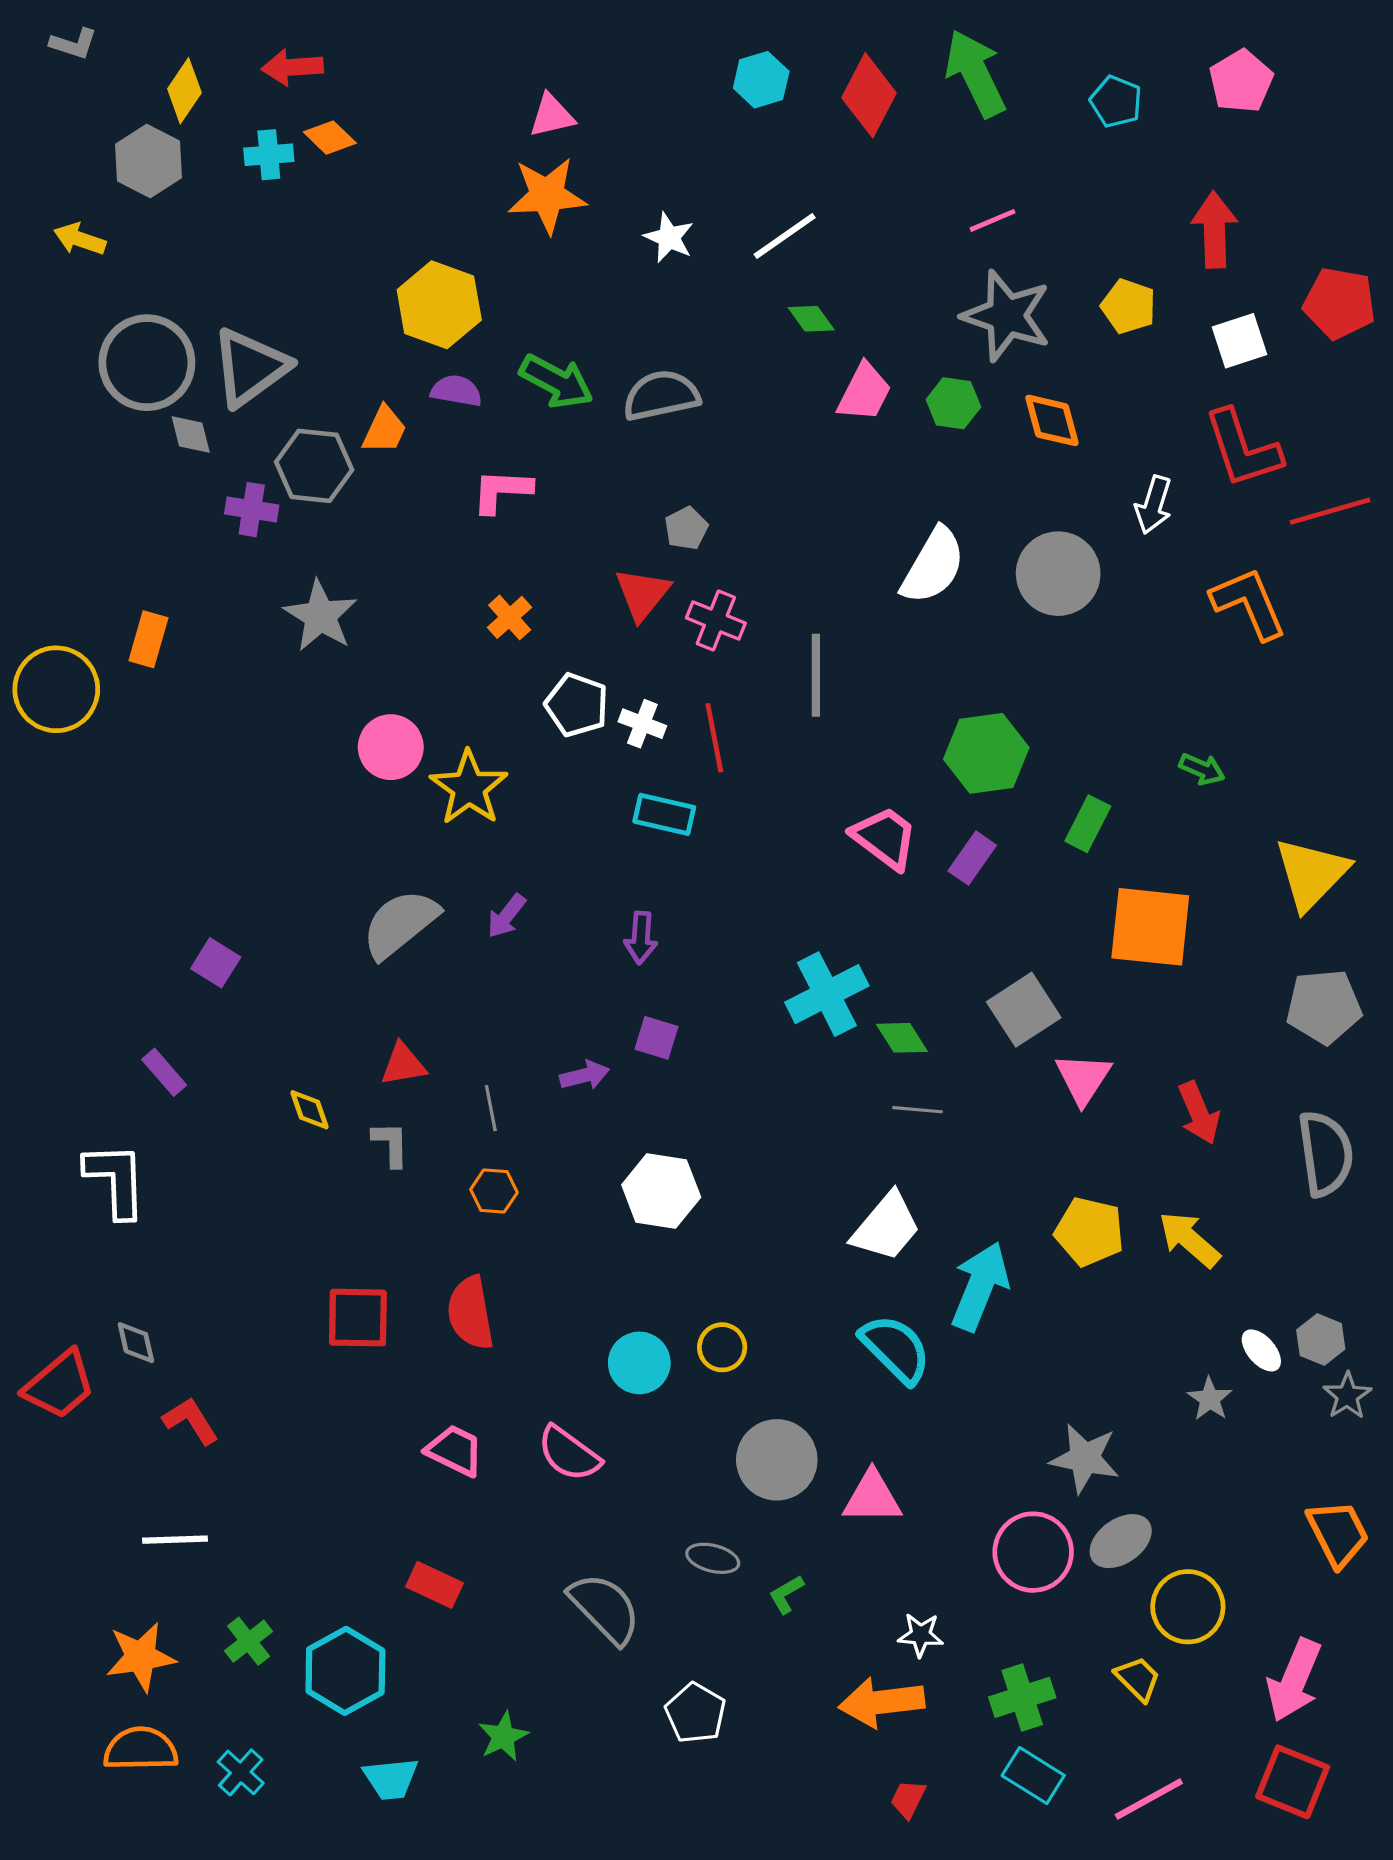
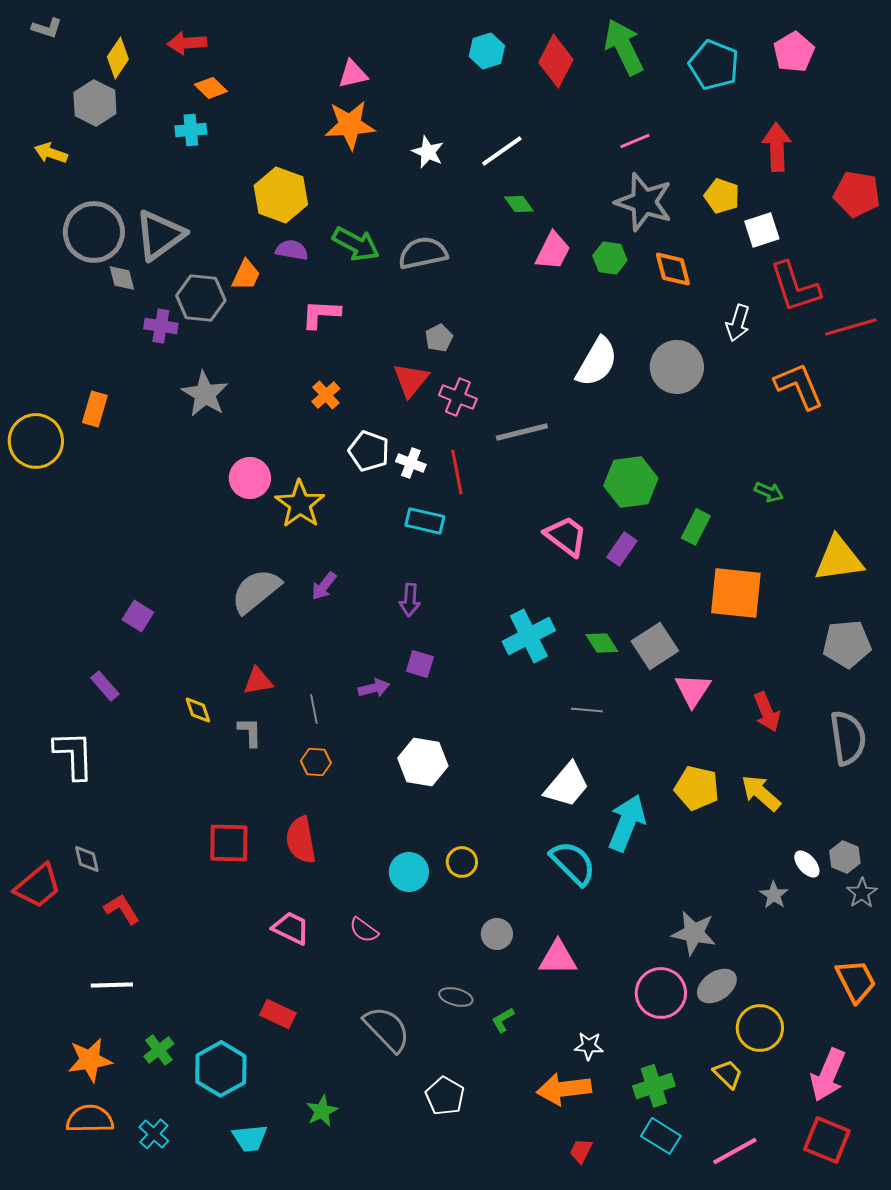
cyan pentagon: (1116, 102) -> (714, 65), size x1.5
cyan cross: (269, 155) -> (191, 130), moved
white square: (1239, 341) -> (762, 230), moved
gray line: (816, 675) -> (522, 432), turned 76
yellow triangle: (1311, 874) -> (839, 559), turned 38
green diamond: (902, 1038) -> (602, 643), moved
pink semicircle: (569, 1454) -> (364, 930), size x0.7
gray circle: (777, 1460) -> (497, 934), size x0.6

